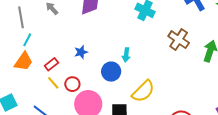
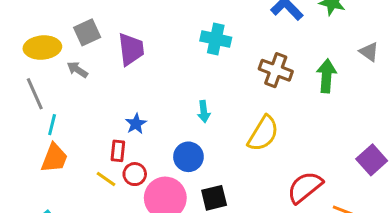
red rectangle: (51, 64) -> (118, 151), moved, turned -32
blue circle: (111, 72) -> (188, 157), moved
yellow semicircle: (143, 91) -> (263, 134), moved

